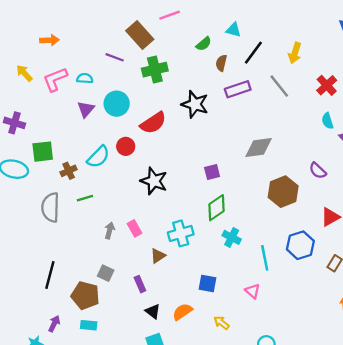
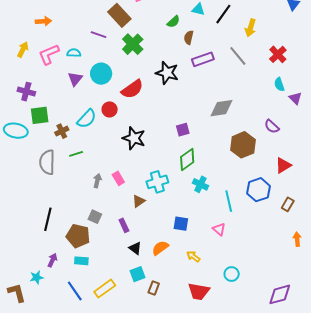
black line: (253, 53) -> (223, 14), moved
green cross: (155, 70) -> (133, 44), turned -30
yellow arrow: (24, 73) -> (23, 50), turned 70
purple cross: (14, 123) -> (26, 92), moved

